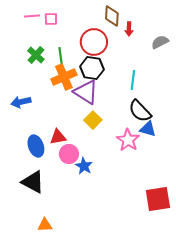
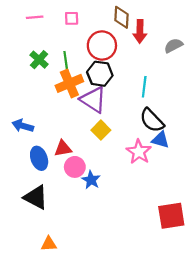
pink square: (51, 19) -> (72, 18), moved
red arrow: (129, 29) -> (140, 31), size x1.5
blue arrow: (21, 102) -> (23, 126), moved, turned 30

